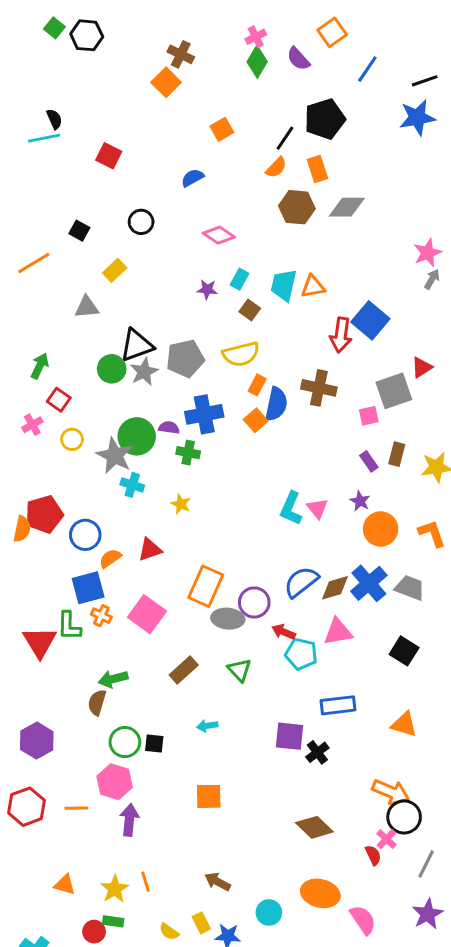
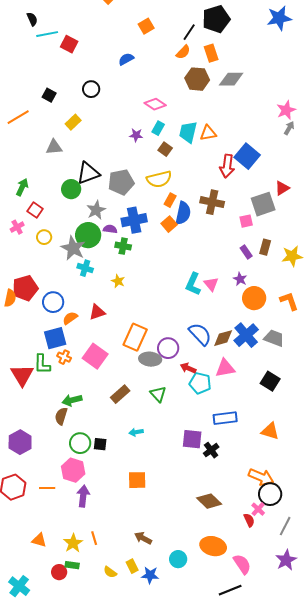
cyan line: (44, 138) -> (47, 34), moved
pink diamond: (219, 235) -> (155, 104), moved
gray star: (144, 372) -> (96, 210), moved
blue semicircle: (301, 582) -> (200, 334), turned 85

